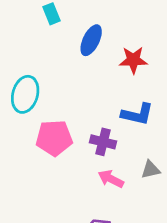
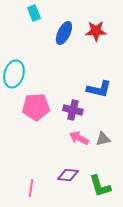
red star: (133, 60) -> (96, 31), moved
gray triangle: (151, 170) -> (103, 139), moved

